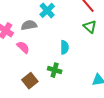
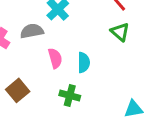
pink semicircle: (23, 47) -> (55, 58), moved, turned 32
brown square: (30, 81) -> (18, 90), moved

